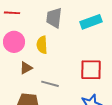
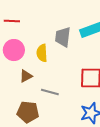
gray trapezoid: (54, 18) -> (63, 37), moved

